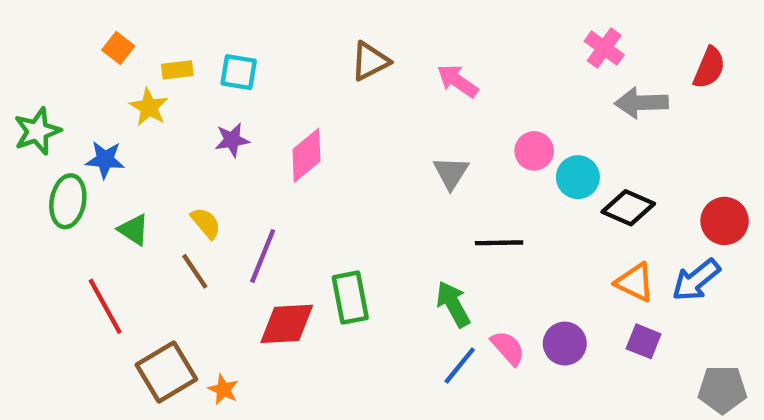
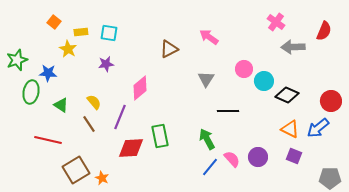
brown triangle: (370, 61) -> (169, 49), moved
pink diamond: (306, 155) -> (140, 88), moved
red line: (105, 306) -> (48, 140), turned -48

